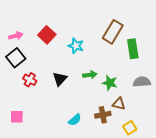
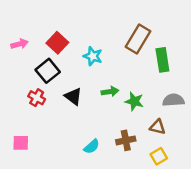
black square: (16, 58) -> (48, 71), moved
black triangle: (60, 79) -> (73, 96), turned -35
brown triangle: (119, 104) -> (158, 127), moved

